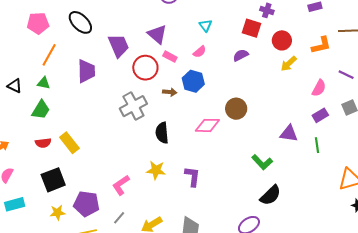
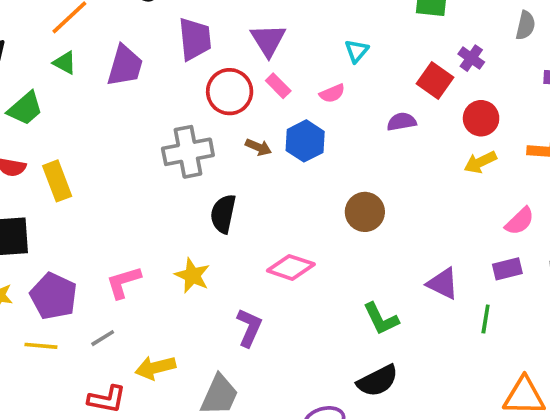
green triangle: (44, 83) -> (65, 63), moved
pink diamond: (207, 125) -> (291, 267), moved
purple L-shape: (192, 177) -> (249, 328), moved

